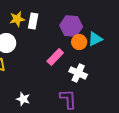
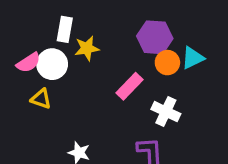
yellow star: (17, 19) -> (87, 48), moved
white rectangle: (33, 21) -> (65, 29), moved

